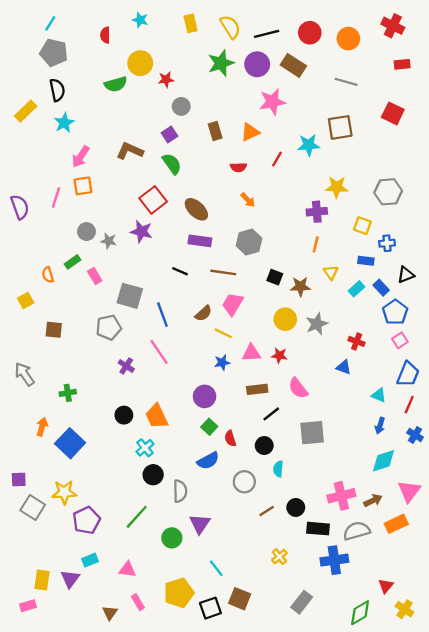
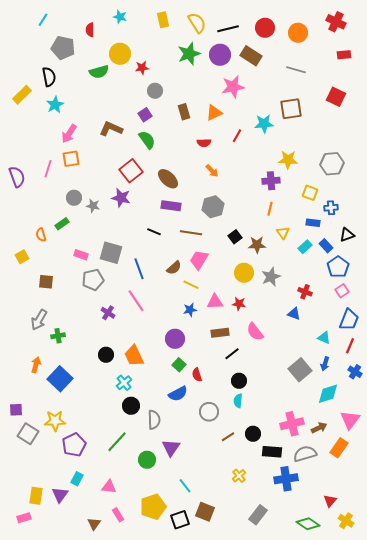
gray pentagon: (54, 53) -> (63, 48), moved
pink rectangle: (95, 276) -> (81, 255), moved, turned -40
black square: (275, 277) -> (235, 237), turned 32
gray arrow: (24, 374) -> (39, 320), moved, turned -115
gray square: (312, 433) -> (300, 370), moved, turned -35
black circle: (264, 445) -> (239, 381), moved
orange rectangle: (396, 524) -> (339, 448), turned -30
cyan rectangle: (90, 560) -> (77, 479), turned -40
green diamond: (360, 613) -> (308, 524), turned 65

